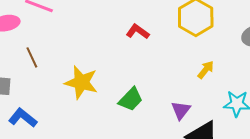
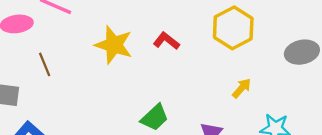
yellow star: (81, 82) -> (114, 45), moved

